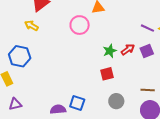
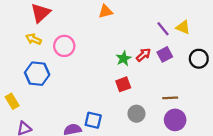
pink circle: (80, 25) -> (64, 46), moved
purple line: (147, 28) -> (163, 29), turned 32
blue hexagon: (20, 56) -> (37, 74), moved

